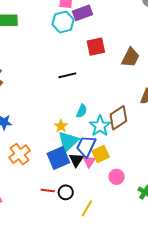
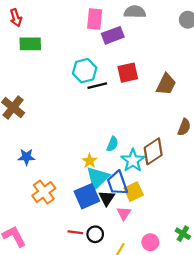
cyan hexagon: (63, 22) -> (85, 71), moved
black line: (67, 75) -> (97, 86), moved
blue trapezoid: (86, 146) -> (117, 183), turned -45
pink triangle: (89, 161) -> (124, 213), moved
pink circle: (117, 177) -> (150, 242), moved

